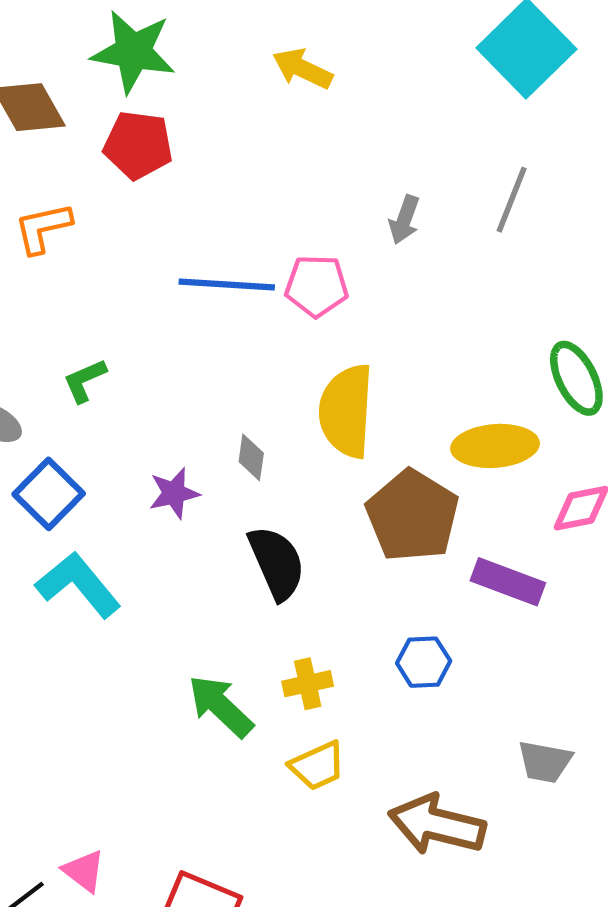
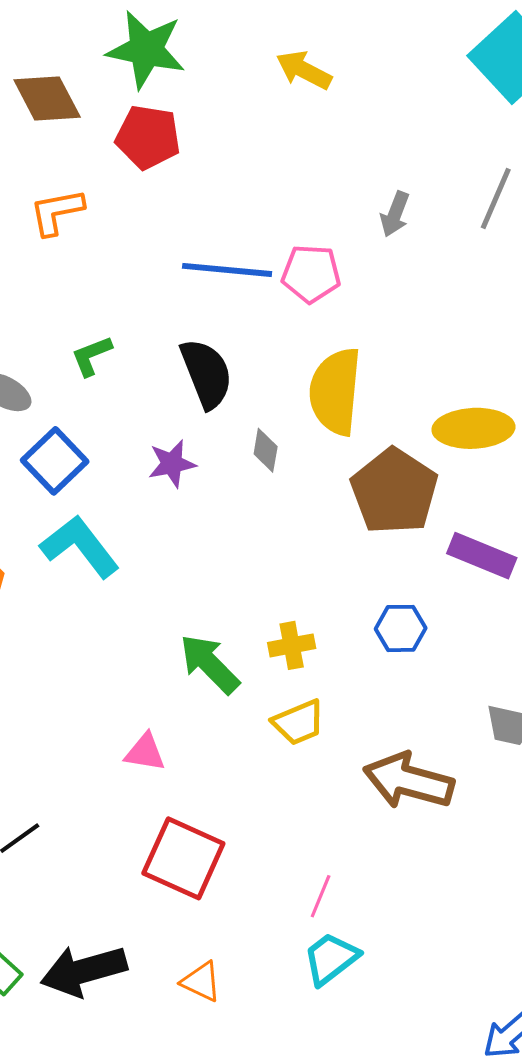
gray diamond: (251, 457) -> (266, 450), moved
black semicircle: (277, 563) -> (206, 373), moved
pink triangle: (84, 871) -> (145, 752), moved, turned -30

